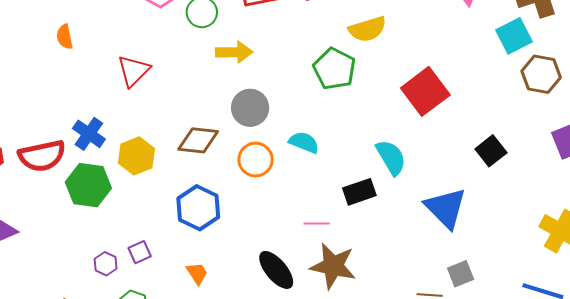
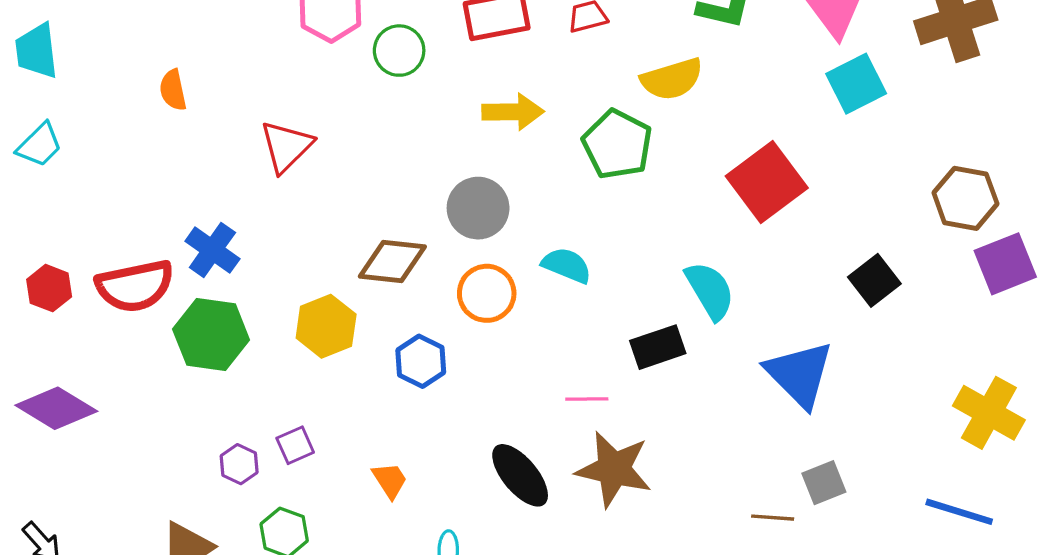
cyan square: (514, 36) -> (856, 84), moved
yellow arrow: (234, 52) -> (513, 112), moved
brown hexagon: (541, 74) -> (965, 198), moved
yellow hexagon: (136, 156) -> (326, 326), moved
blue hexagon: (198, 208) -> (421, 361), moved, size x0.7

